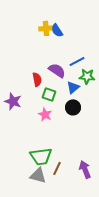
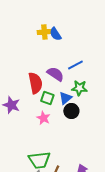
green star: (87, 76) -> (79, 88), moved
red semicircle: (37, 79) -> (35, 83), size x1.5
blue triangle: (73, 87) -> (65, 98), moved

